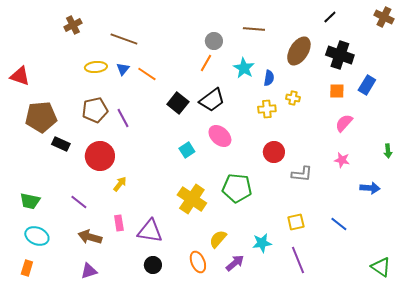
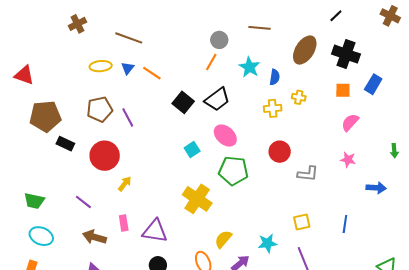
green pentagon: (237, 188) -> (233, 171), moved
blue line: (339, 224) -> (345, 224), turned 60

